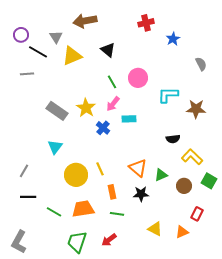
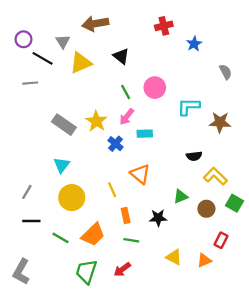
orange triangle: (138, 168) -> (140, 174), moved
yellow circle: (76, 175) -> (72, 198), moved
orange trapezoid: (83, 209) -> (93, 235), turned 145

